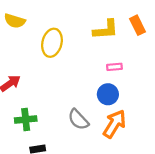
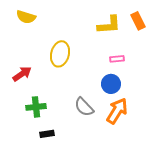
yellow ellipse: (52, 43) -> (60, 54), moved

